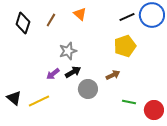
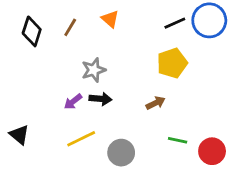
black arrow: (73, 72) -> (101, 99), turned 35
gray circle: (88, 89) -> (121, 153), moved
yellow line: (39, 101) -> (81, 139), moved

